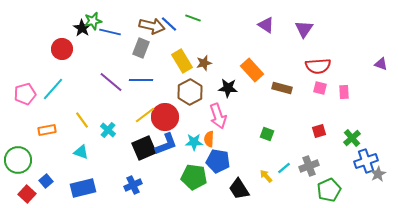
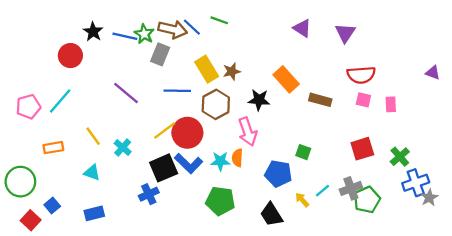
green star: (93, 21) -> (144, 34), moved, turned -30
blue line: (141, 80) -> (177, 91), moved
red square: (319, 131) -> (362, 149), size x1.5
blue L-shape: (166, 144) -> (189, 163), turned 65
blue pentagon: (218, 161) -> (278, 174), moved
blue cross: (133, 185) -> (149, 194), moved
blue rectangle: (83, 188) -> (94, 213), size x0.7
green pentagon: (329, 190) -> (367, 200), moved

